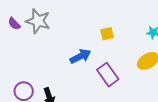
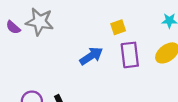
purple rectangle: (108, 75) -> (130, 55), moved, turned 35

